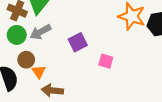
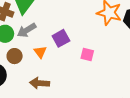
orange triangle: (39, 72) -> (40, 52), moved

